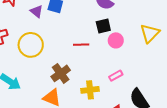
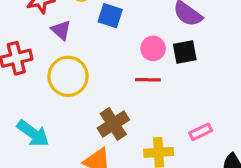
purple triangle: (37, 11) -> (61, 30), moved
pink circle: (116, 40) -> (153, 48), moved

